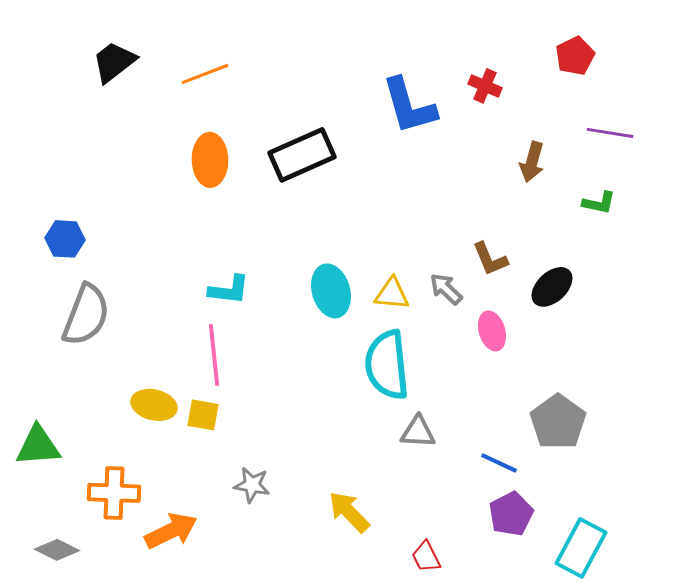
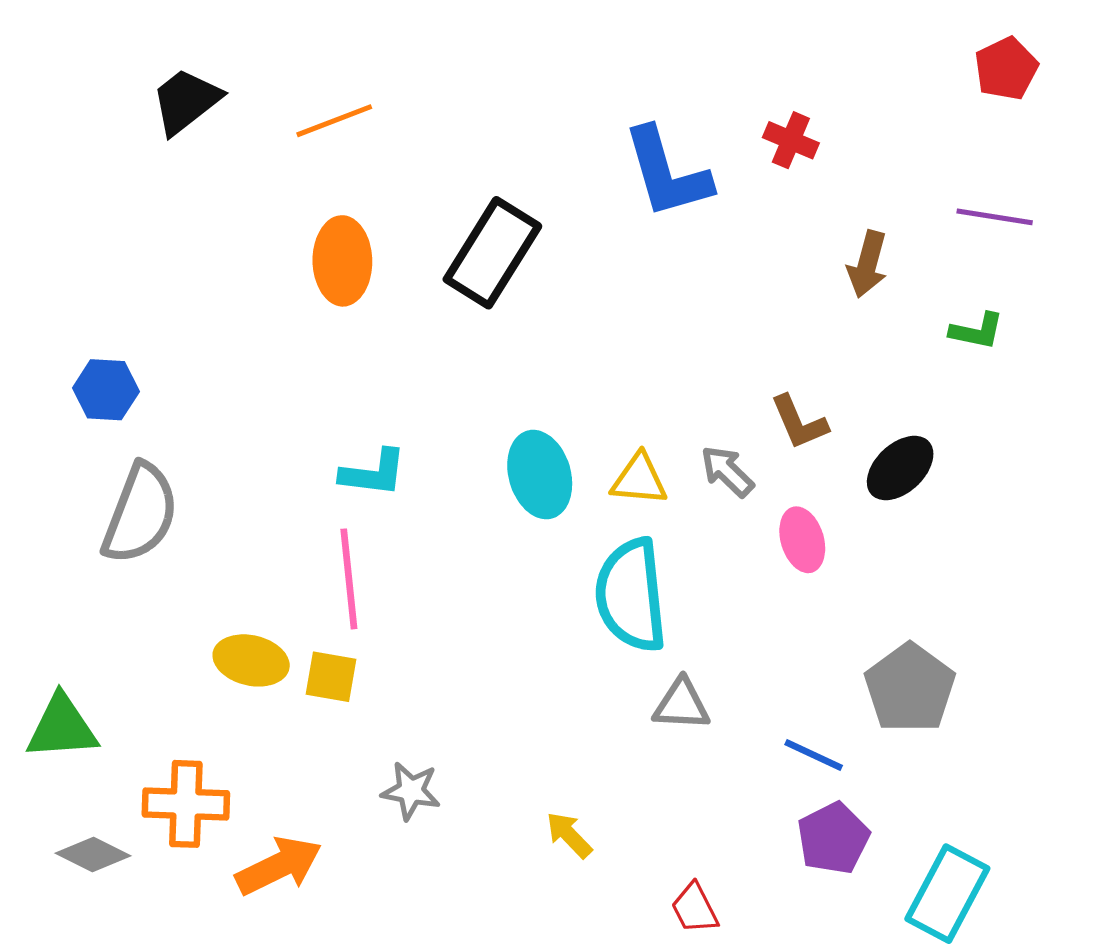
red pentagon: (575, 56) -> (1006, 68), moved
black rectangle: (302, 155) -> (492, 253), turned -34
yellow arrow: (349, 512) -> (569, 835), size x0.7
gray diamond: (57, 550) -> (93, 854), moved

